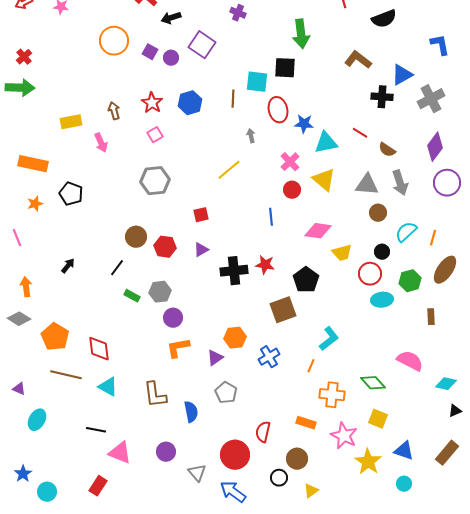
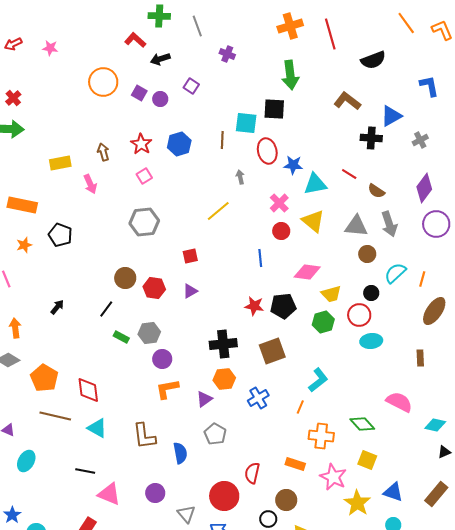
purple square: (202, 45) -> (191, 86), size x0.6
gray cross: (431, 99) -> (420, 140), size x0.6
black cross: (234, 271) -> (223, 344), moved
black pentagon: (306, 280) -> (283, 306), moved, turned 30
green hexagon: (410, 281) -> (323, 322), moved

